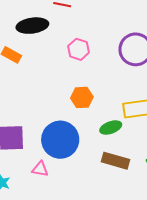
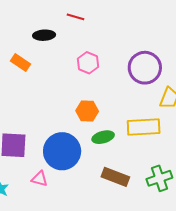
black ellipse: (32, 26) -> (44, 35), size x0.7
green ellipse: (111, 128) -> (103, 137), moved

